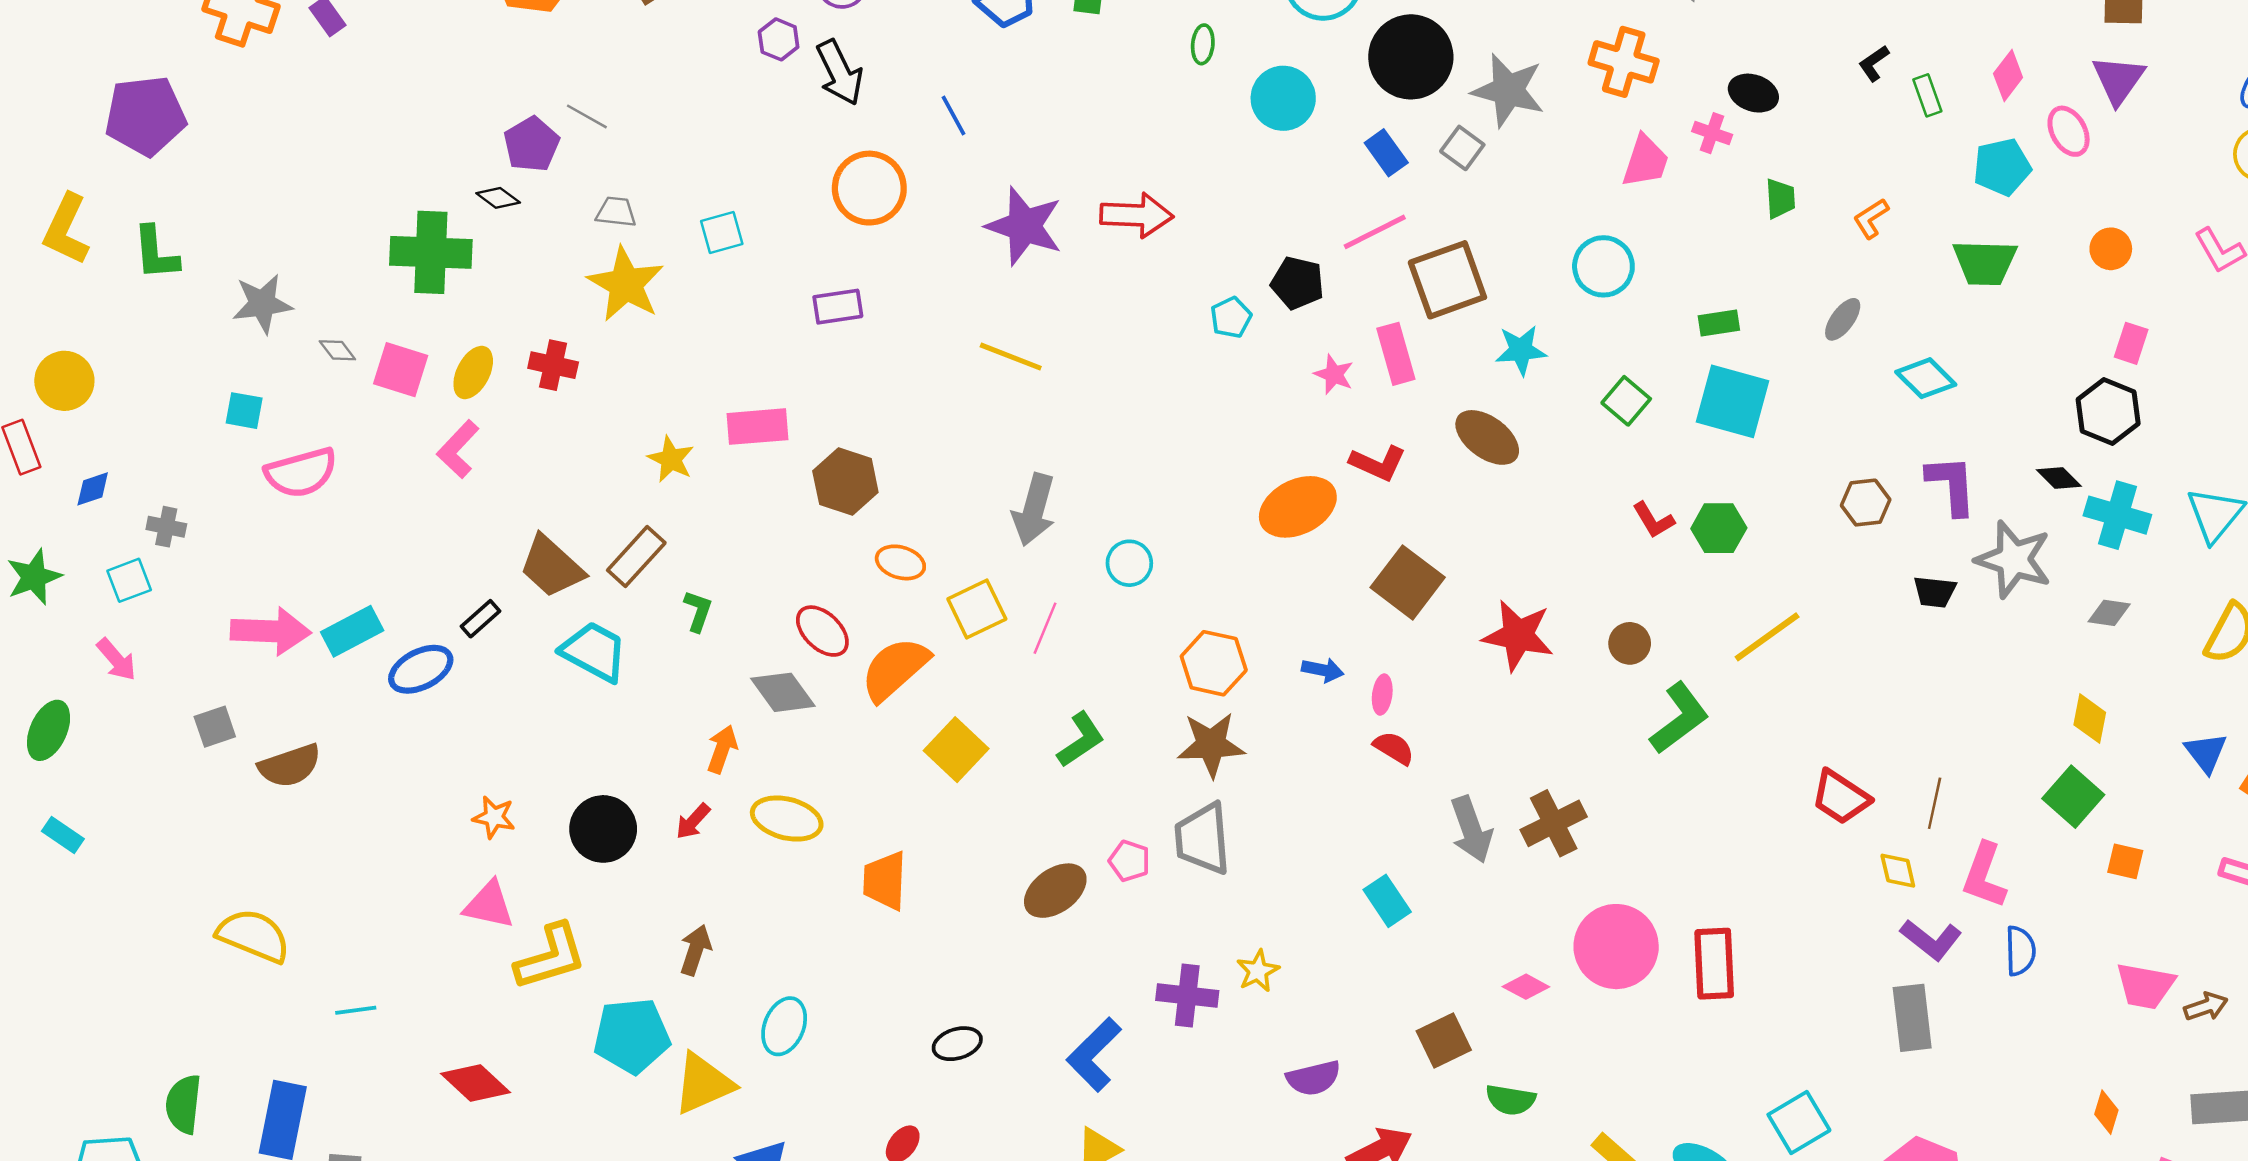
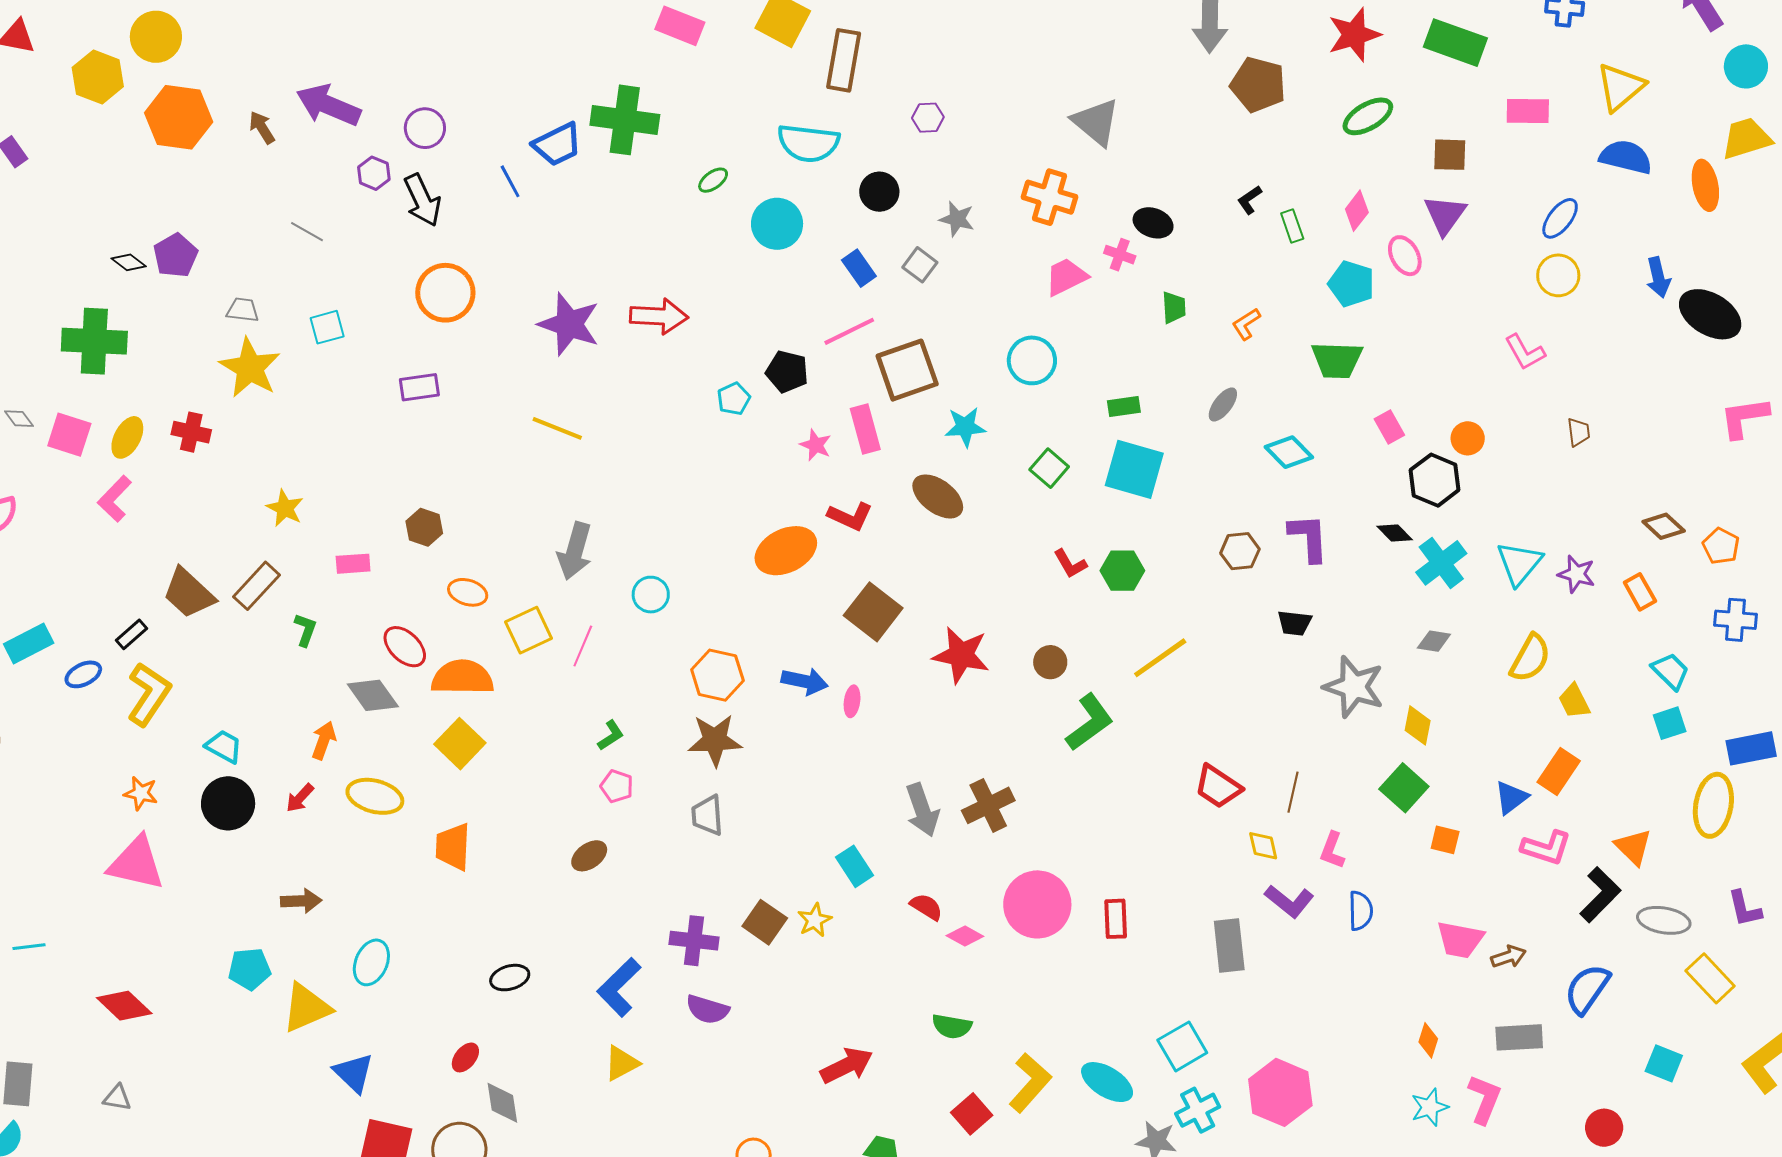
green ellipse: (1203, 44) -> (713, 180), turned 48
black circle: (1411, 57) -> (879, 192), size x0.6
gray star: (1508, 90) -> (957, 219), size x0.6
gray line: (587, 116) -> (307, 232), moved
blue line: (953, 116) -> (510, 181), moved
pink trapezoid: (1645, 161) -> (1066, 277), turned -135
cyan pentagon: (2002, 167) -> (1351, 284), turned 30
black diamond: (498, 198) -> (129, 262), moved
orange circle: (2111, 249) -> (1468, 438), moved
pink rectangle: (2131, 343) -> (1389, 427), moved, turned -48
pink rectangle: (758, 427) -> (353, 564), moved, size x0.7
brown hexagon: (845, 482) -> (424, 527), size x0.7
cyan cross: (2117, 515) -> (1441, 563), turned 36
gray star: (2014, 559) -> (1354, 687), moved
cyan trapezoid: (594, 652) -> (224, 746), moved, size x0.7
blue ellipse: (421, 669) -> (83, 674), size x0.7
orange semicircle: (895, 669) -> (462, 677), turned 42
blue arrow: (1323, 670) -> (805, 681), size x1.4
green L-shape: (1081, 740) -> (611, 735), size x0.7
red semicircle: (1394, 748) -> (926, 907), moved
yellow square: (956, 750) -> (460, 744), moved
blue triangle: (2206, 753) -> (1511, 798), moved, turned 30
gray trapezoid: (1203, 839) -> (707, 815), size x0.7
pink pentagon: (1129, 861) -> (617, 786), moved
pink L-shape: (1984, 876) -> (1332, 850), size x0.7
brown ellipse: (1055, 891) -> (589, 856), size x0.7
pink triangle: (489, 905) -> (136, 863), size x1.4
brown arrow: (696, 950) -> (301, 901), turned 69
yellow L-shape: (551, 957) -> (149, 694), moved, turned -40
red rectangle: (1714, 964) -> (1116, 919), size x0.7
yellow star: (1258, 971) -> (815, 920), moved
gray rectangle: (1912, 1018) -> (1229, 945), moved
cyan pentagon: (632, 1036) -> (249, 969), size x0.7
brown square: (1444, 1040) -> (765, 922), moved, turned -30
purple semicircle: (1314, 1078) -> (707, 1009), moved, turned 30

